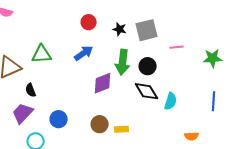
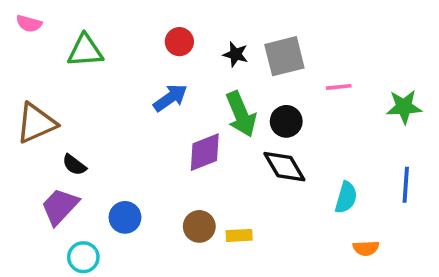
green triangle: (42, 54) -> (85, 51), moved
green arrow: (123, 62) -> (241, 114), turned -30
black semicircle: (31, 90) -> (74, 165), turned -32
cyan semicircle: (171, 101) -> (346, 197), moved

